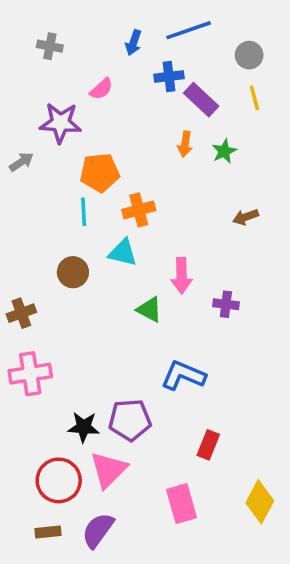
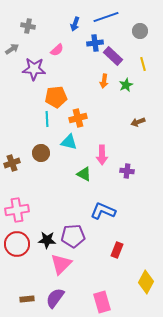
yellow line: (254, 98) -> (143, 64), moved
gray arrow: (21, 162) -> (12, 49), moved
brown cross: (21, 313) -> (12, 163), moved
red circle: (59, 480) -> (17, 244), moved
pink rectangle: (181, 504) -> (102, 302), moved

